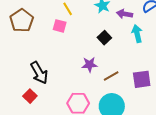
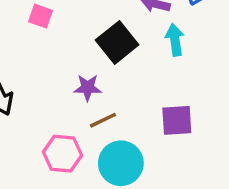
black square: (104, 38) -> (117, 42), size x1.6
brown line: (111, 76) -> (103, 120), moved

